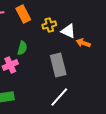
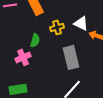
yellow cross: (49, 25) -> (57, 27), moved

